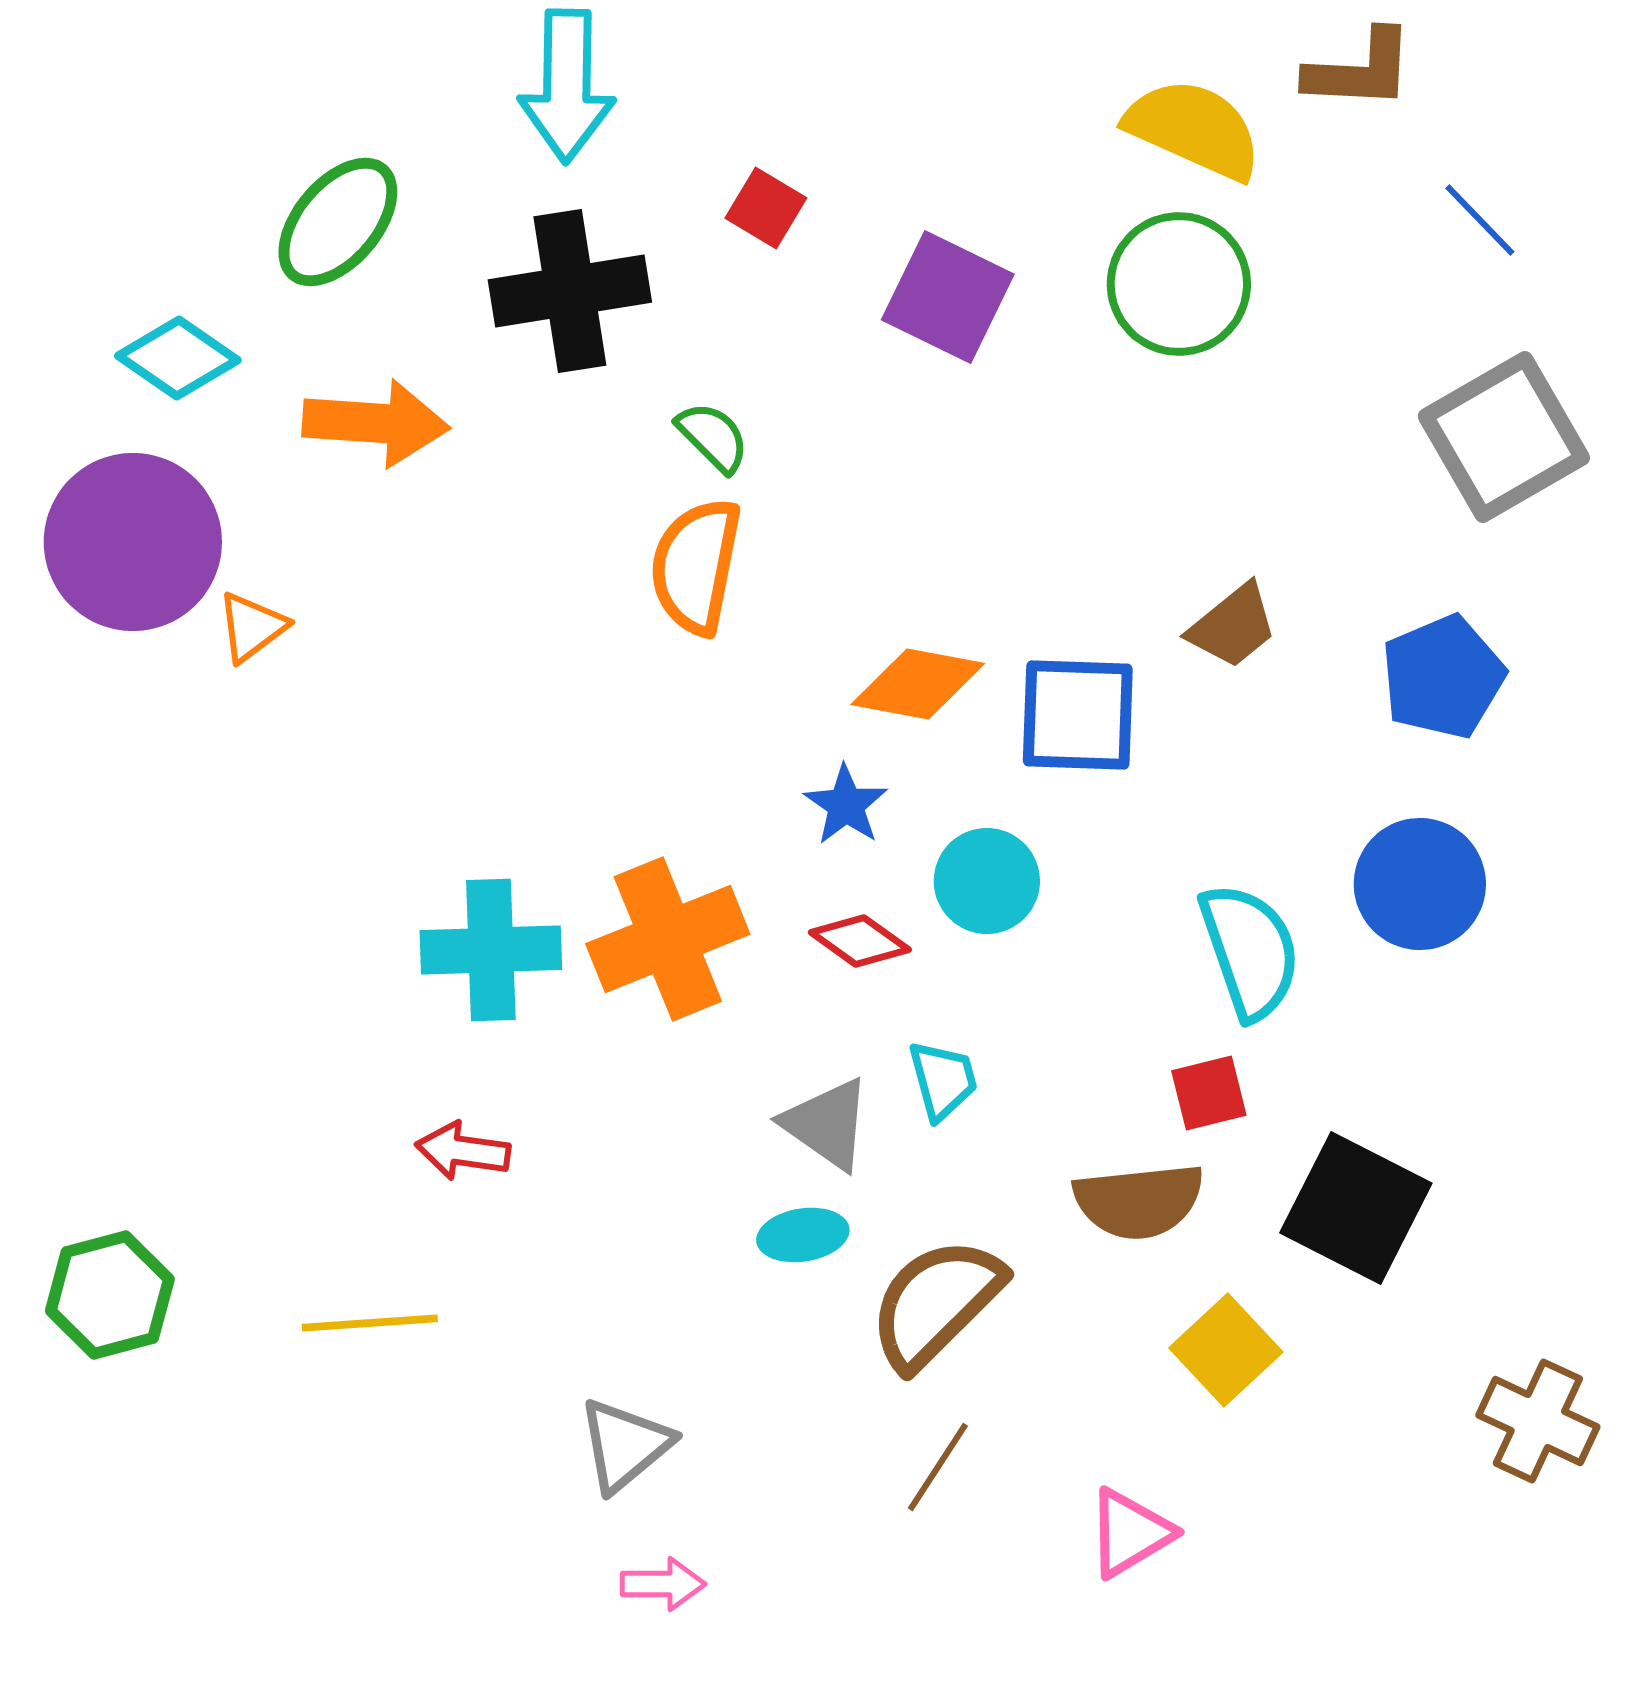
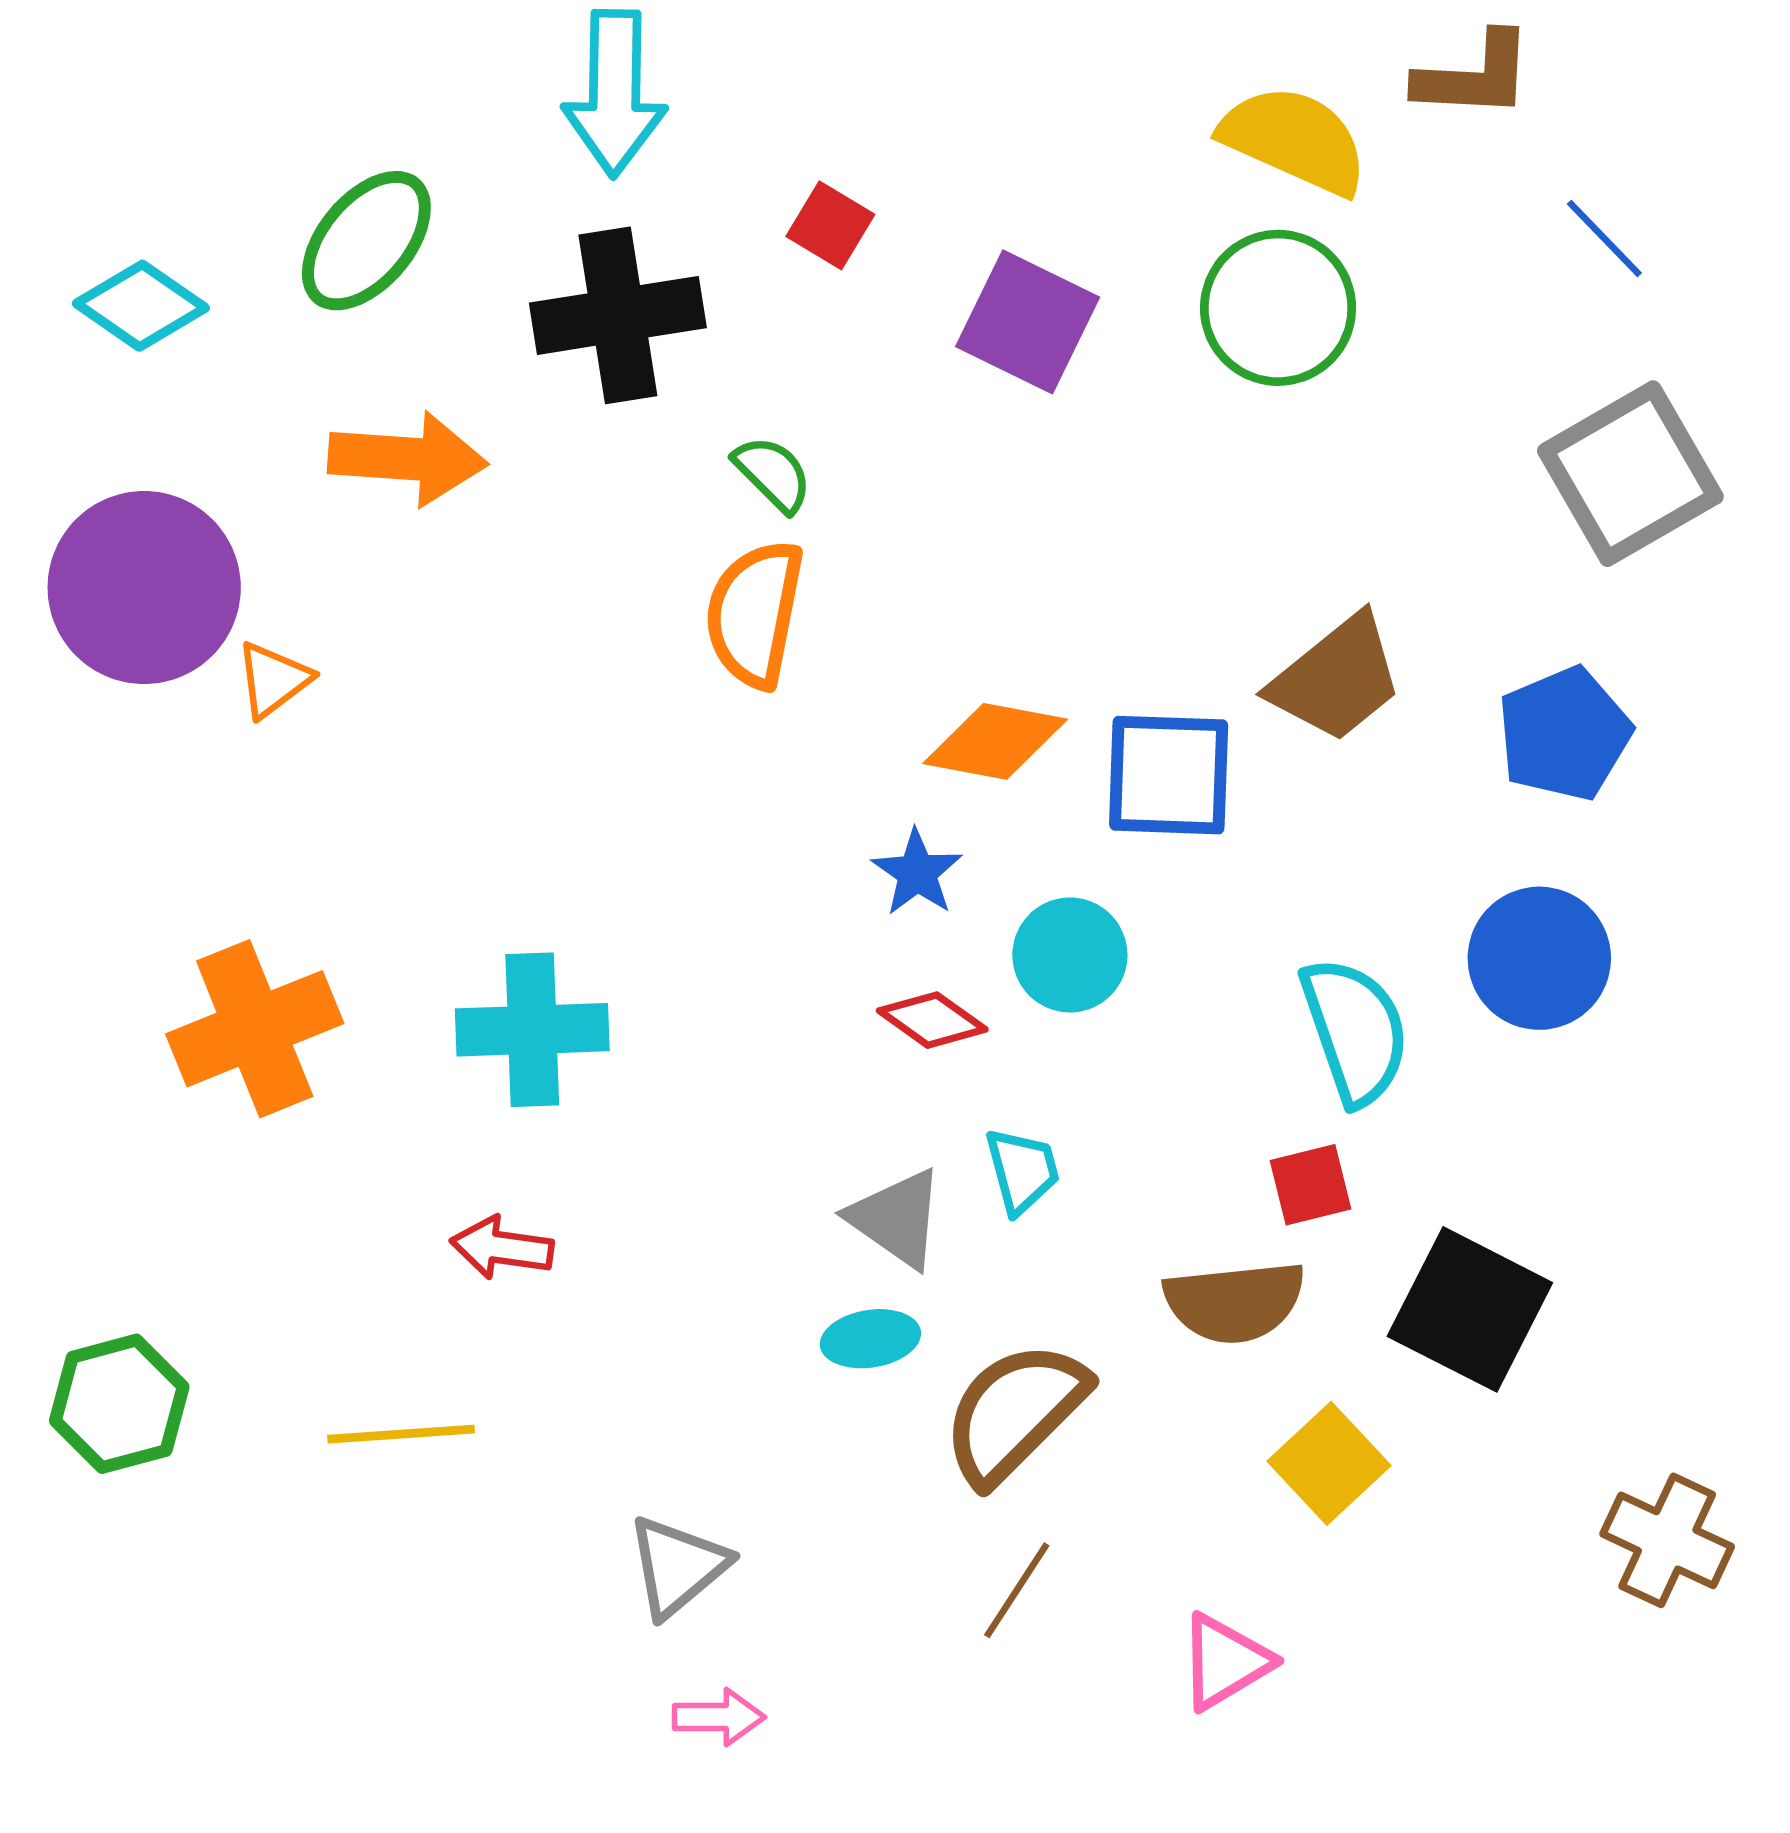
cyan diamond: (178, 358) -> (141, 306), moved
brown trapezoid: (1233, 626) -> (1337, 679), size x1.4
orange cross: (668, 939) -> (255, 1029), moved

